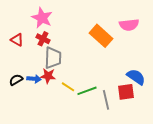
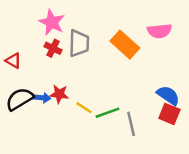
red triangle: (17, 40) -> (13, 61), moved
gray trapezoid: (53, 58) -> (79, 43), moved
black semicircle: (16, 80) -> (20, 99), size x1.6
red square: (126, 92) -> (169, 114), moved, turned 30

